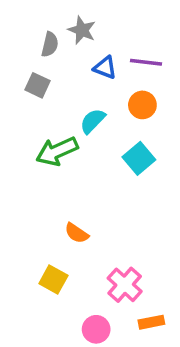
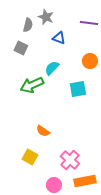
purple line: (146, 62) -> (89, 23), moved
orange circle: (142, 105) -> (90, 61), moved
cyan square: (139, 158) -> (78, 89), turned 30
orange rectangle: (151, 322) -> (85, 181), size x1.5

